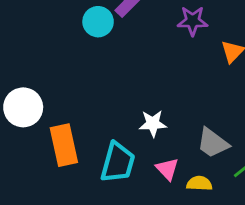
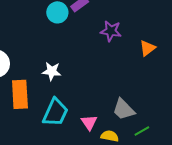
purple star: (193, 21) -> (111, 31), moved
white star: (153, 124) -> (52, 71), moved

